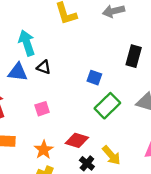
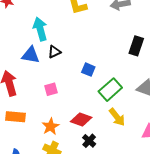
black triangle: (44, 67) -> (54, 52), turned -48
blue square: (94, 78) -> (88, 70), moved
yellow arrow: (111, 155) -> (117, 117), moved

